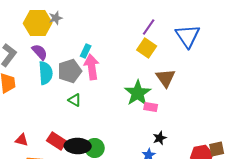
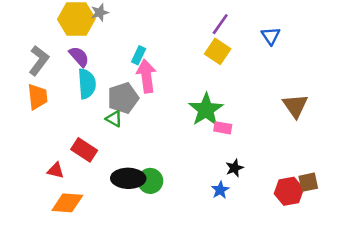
blue triangle: (188, 36) -> (271, 36), size x0.6
gray pentagon: (70, 71) -> (123, 98), moved
brown triangle: (166, 78) -> (295, 106), moved
green triangle: (75, 100) -> (114, 119), moved
red rectangle: (57, 141) -> (84, 150), moved

